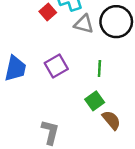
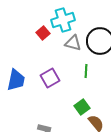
green line: (99, 68) -> (86, 71), moved

